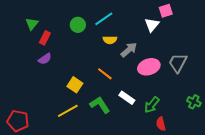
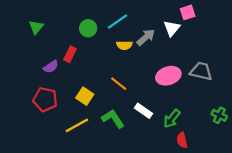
red rectangle: (45, 38) -> (70, 54), moved
gray arrow: (129, 50) -> (146, 37), moved
gray trapezoid: (178, 63) -> (201, 71), turned 75
red pentagon: (18, 121) -> (45, 99), moved

